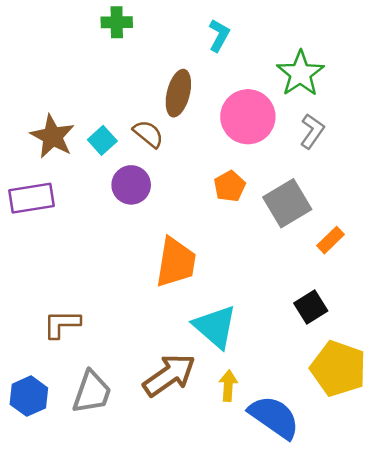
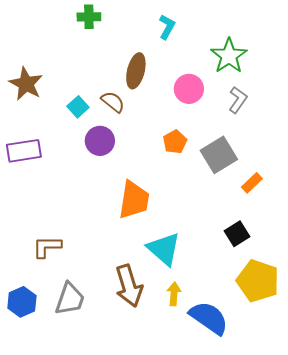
pink circle: (248, 117) -> (189, 89), size x0.7
brown star: (52, 136) -> (26, 84), moved
brown arrow: (169, 375) -> (129, 286), turned 108

